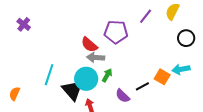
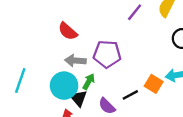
purple pentagon: (116, 32) -> (107, 54), moved
red semicircle: (89, 45) -> (68, 31), moved
black triangle: (72, 90) -> (78, 98), moved, size x0.7

